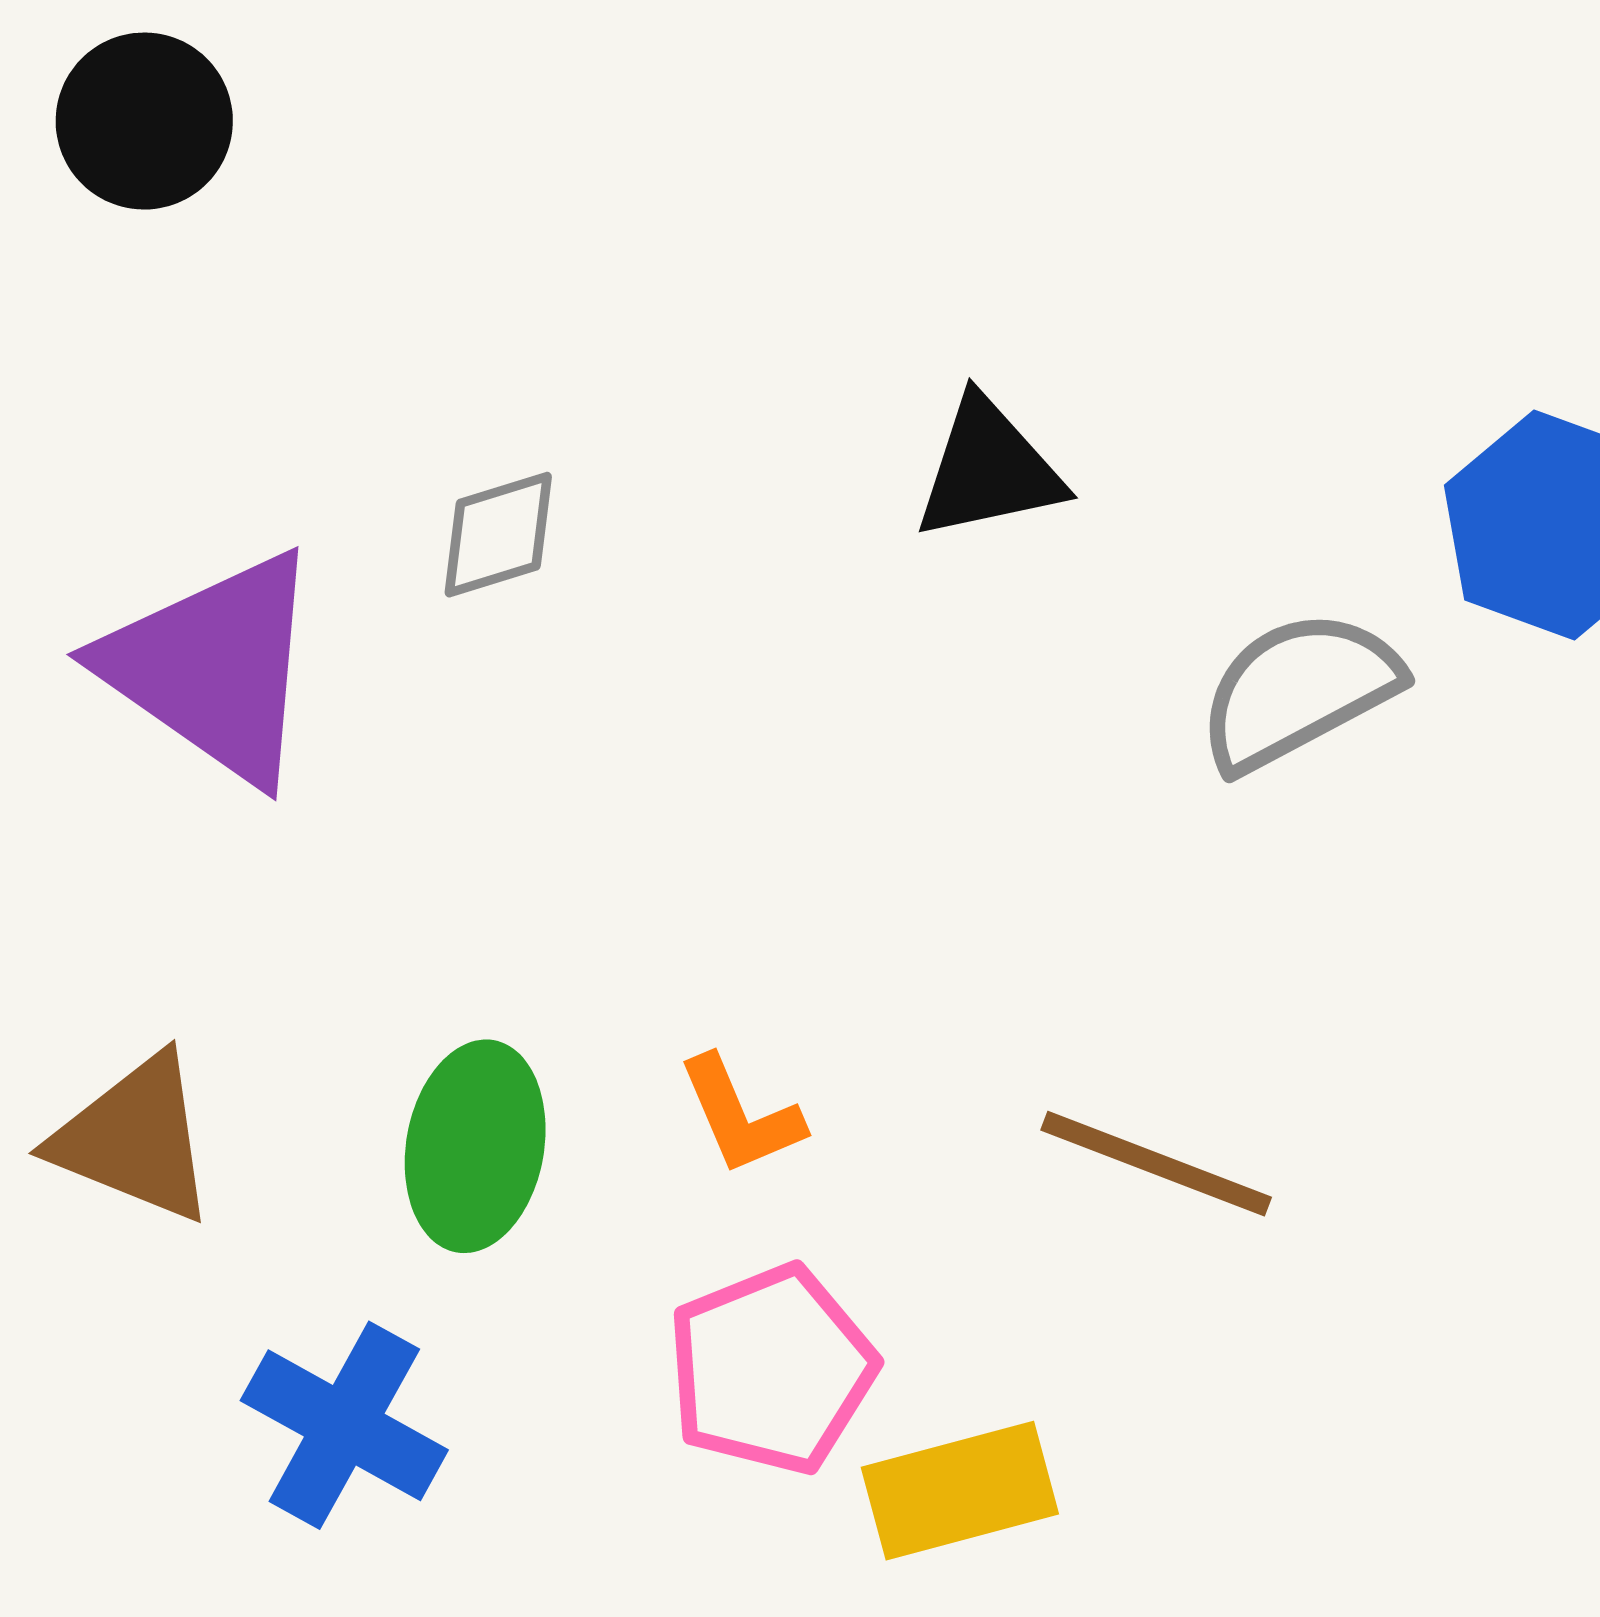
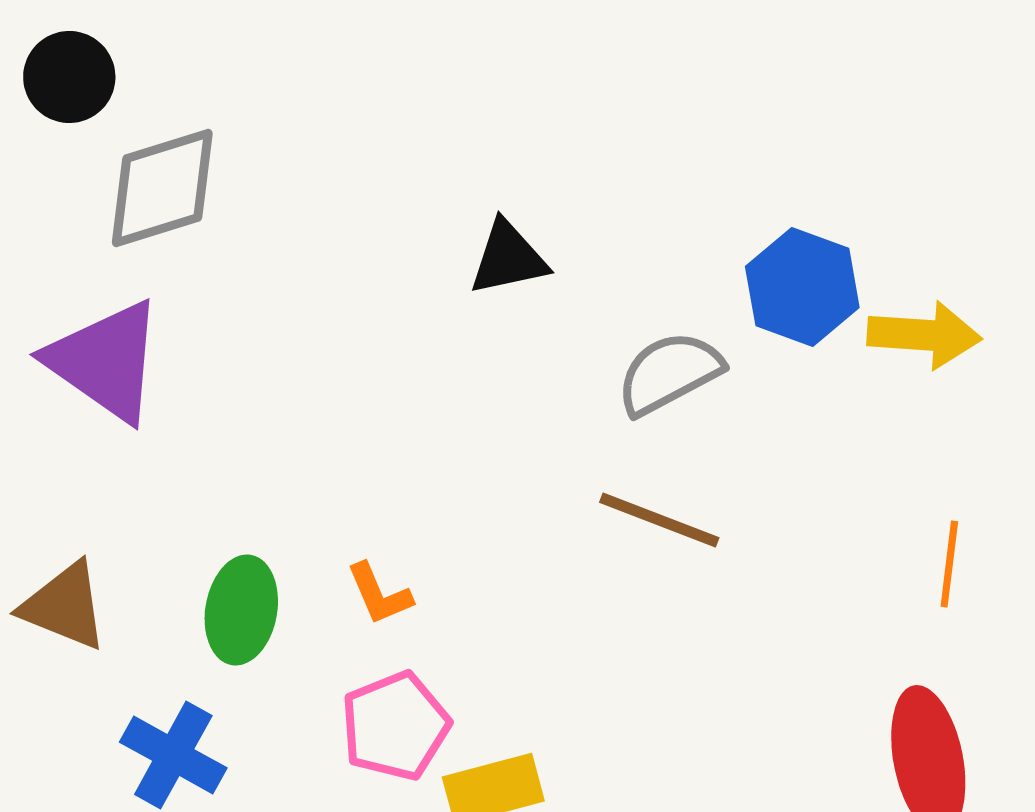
gray diamond: (498, 535) -> (162, 188), moved, size x1.8
brown line: (1156, 1164) -> (659, 520), moved

